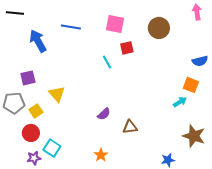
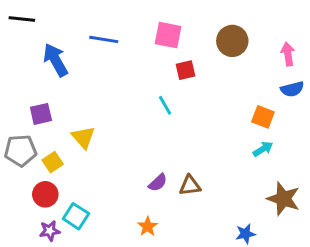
pink arrow: (197, 12) -> (288, 54), moved
cyan line: (107, 62) -> (165, 105), moved
orange square: (191, 85) -> (263, 117), moved
purple semicircle: (104, 114) -> (158, 183), moved

